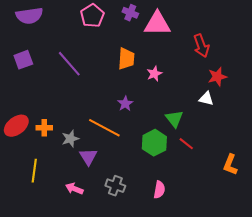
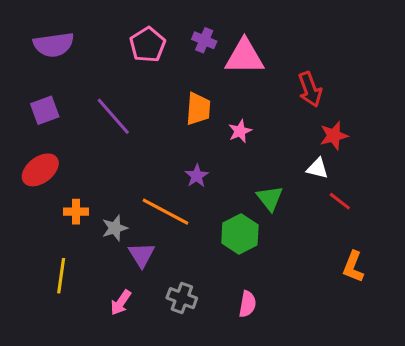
red ellipse: (16, 126) -> (40, 170), moved
red line: (186, 144) -> (340, 201), moved
pink arrow: (74, 189) -> (121, 303), turned -78

